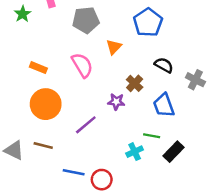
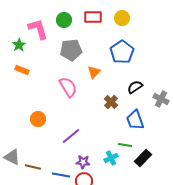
black semicircle: (164, 65) -> (135, 87), turned -63
orange rectangle: (38, 68) -> (22, 70), moved
purple star: (116, 102) -> (83, 162), moved
orange circle: (46, 104) -> (38, 119), size x0.6
brown line: (43, 145) -> (33, 167), moved

